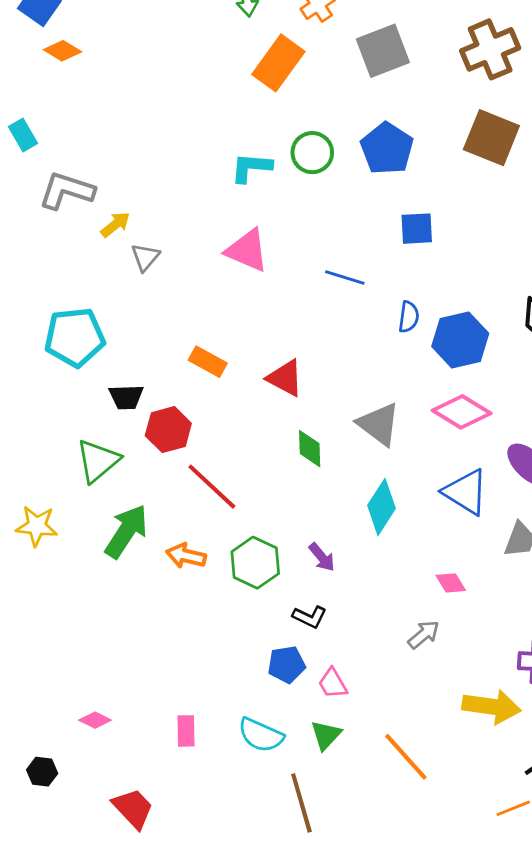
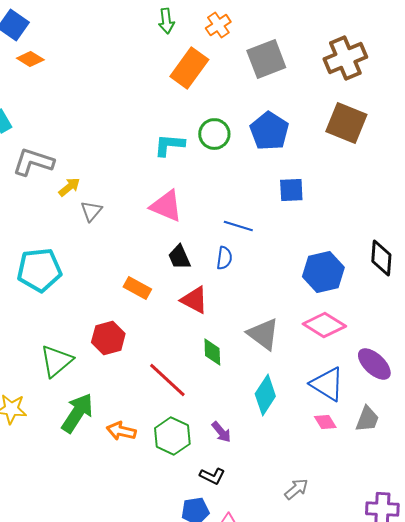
blue semicircle: (409, 317) -> (224, 258), moved
black trapezoid: (126, 397) -> (179, 257), moved, turned 68
red line: (212, 487) -> (167, 380), moved
pink diamond: (451, 583) -> (325, 422), moved

